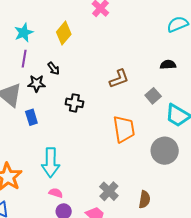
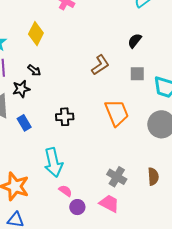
black semicircle: (168, 65) -> (135, 41), moved, turned -35
gray square: (153, 96) -> (137, 74), turned -35
black cross: (74, 103) -> (65, 117), moved
pink semicircle: (56, 193) -> (65, 191), turned 32

